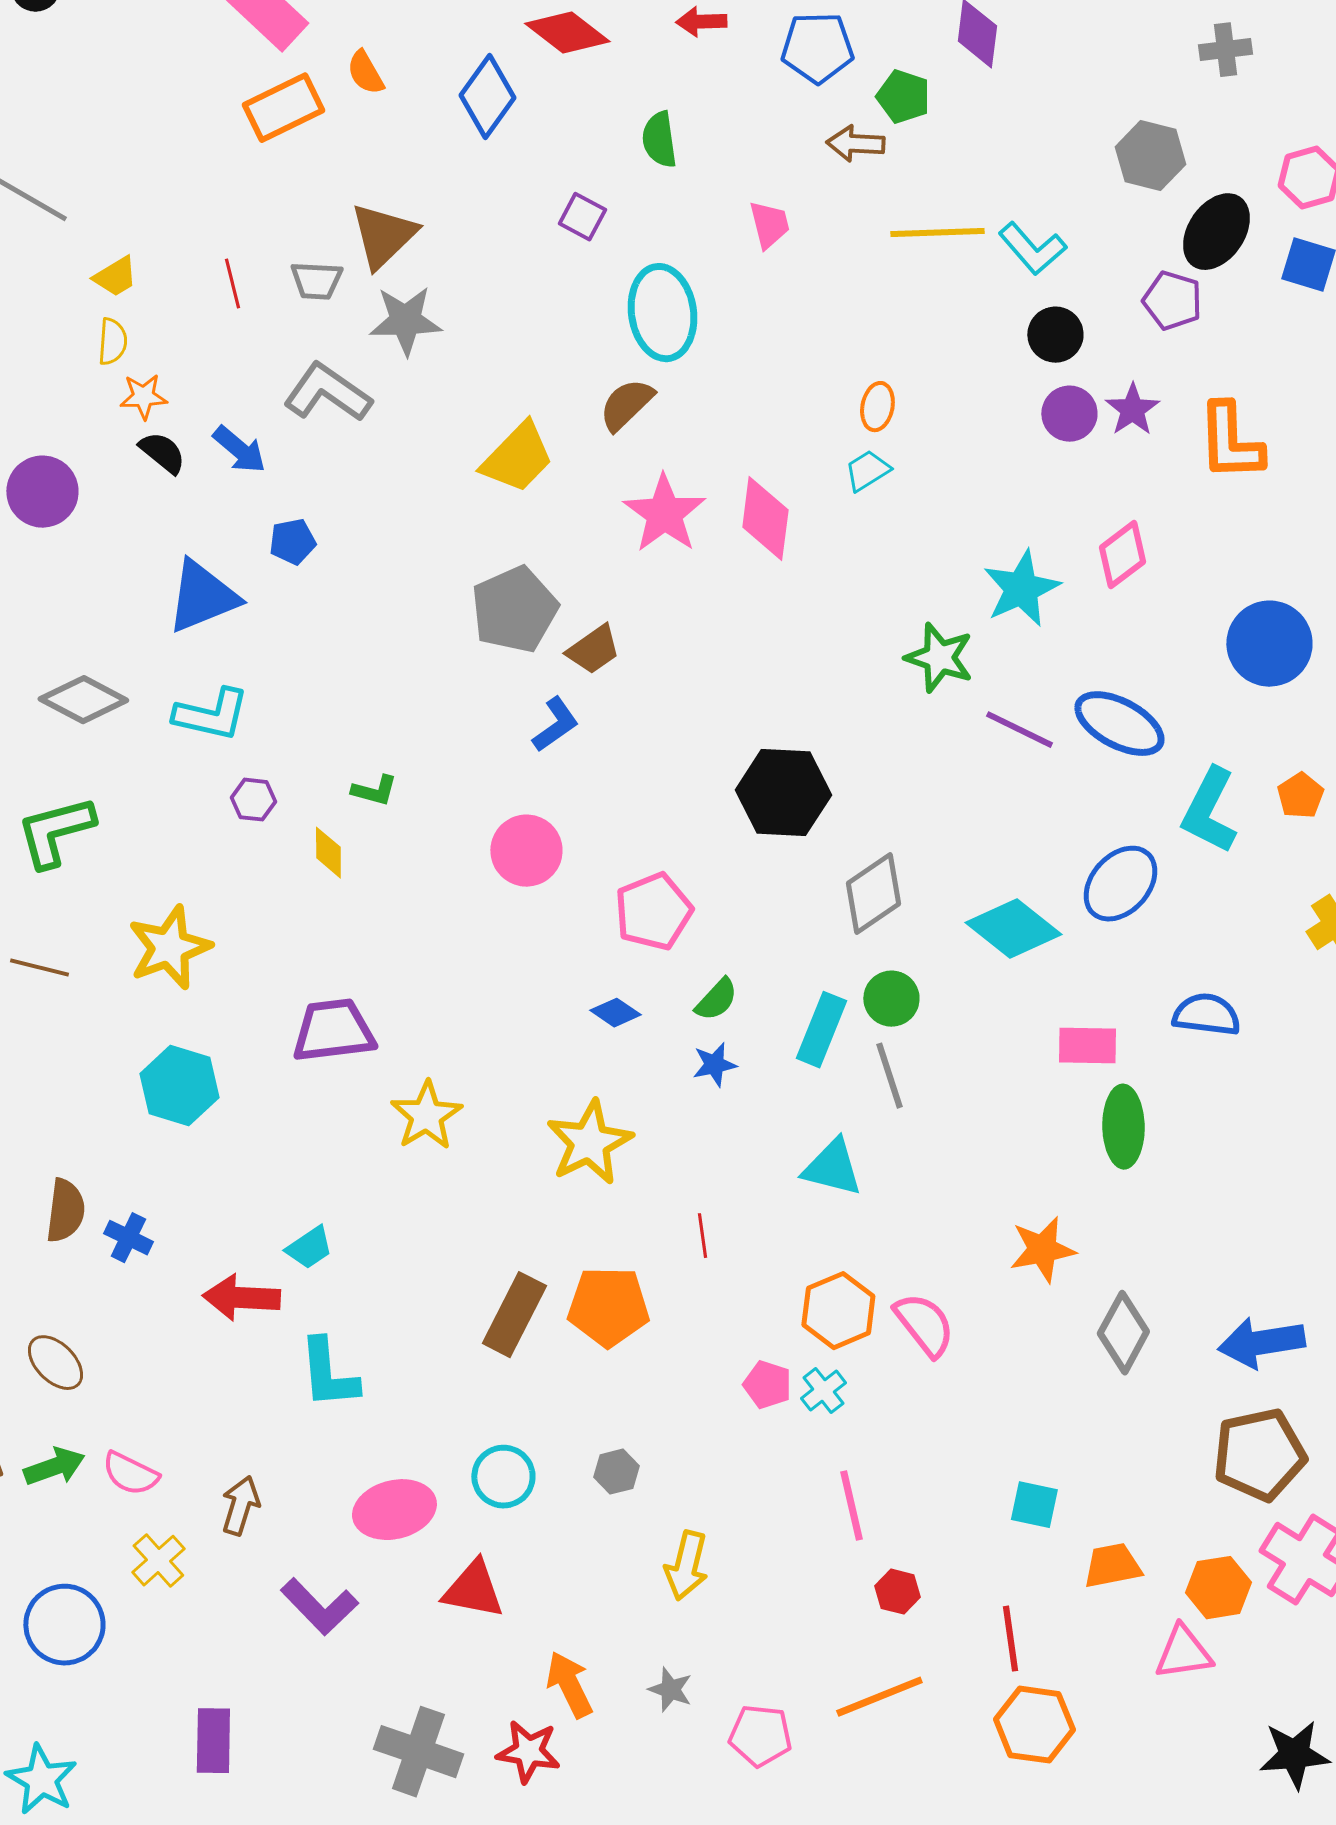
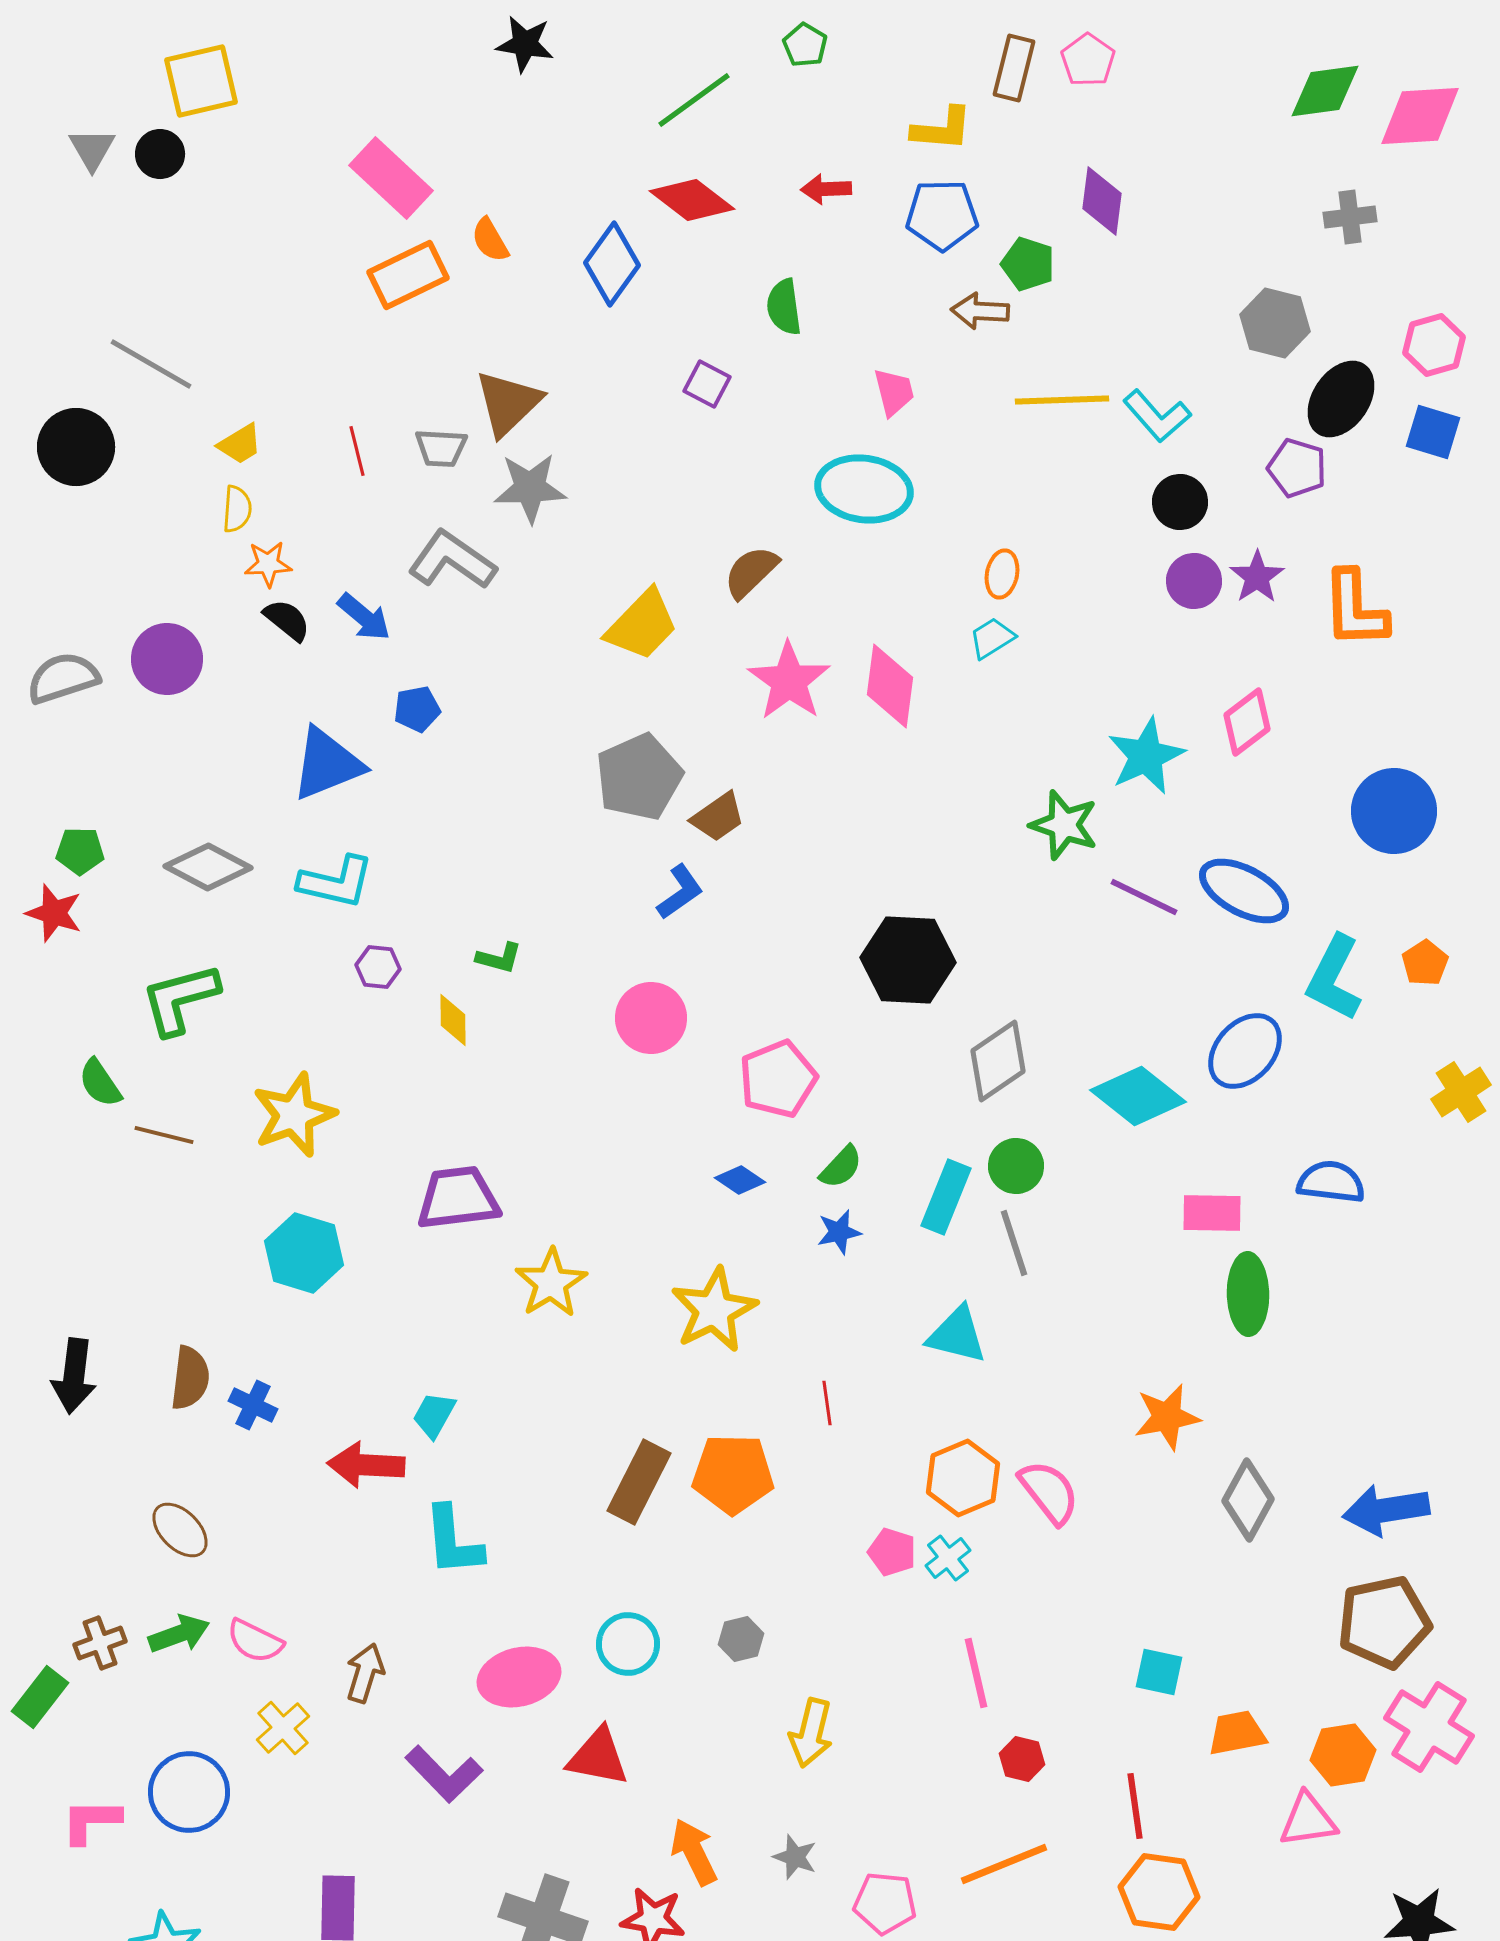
cyan ellipse: (662, 313) -> (864, 489), moved, turned -74
cyan trapezoid: (309, 1248) -> (434, 1415), turned 153

